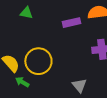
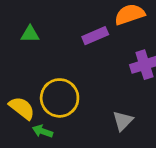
gray triangle: (79, 85) -> (123, 121), turned 35

